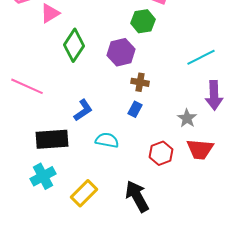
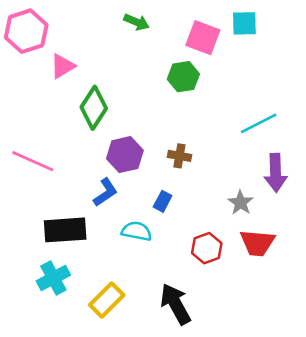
purple hexagon: (121, 52) -> (125, 155), moved
blue rectangle: (135, 109) -> (163, 201), moved

